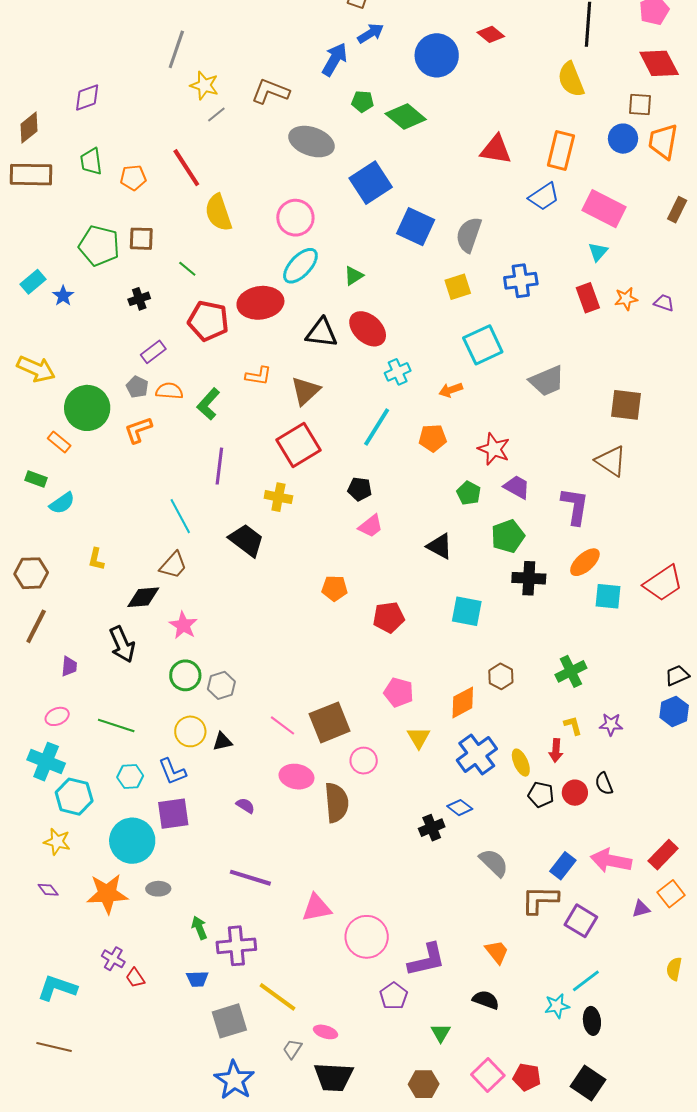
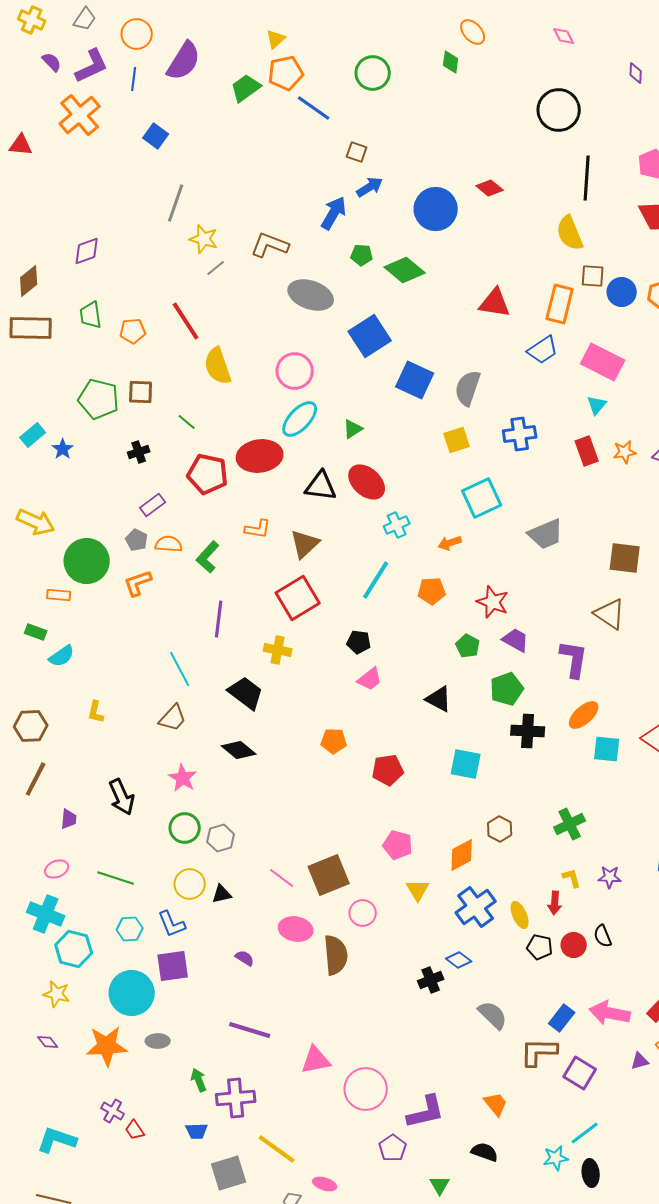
brown square: (640, 104) -> (593, 276), moved
orange rectangle: (59, 442) -> (59, 595), turned -35
black diamond: (143, 597) -> (239, 750), moved, turned 44

